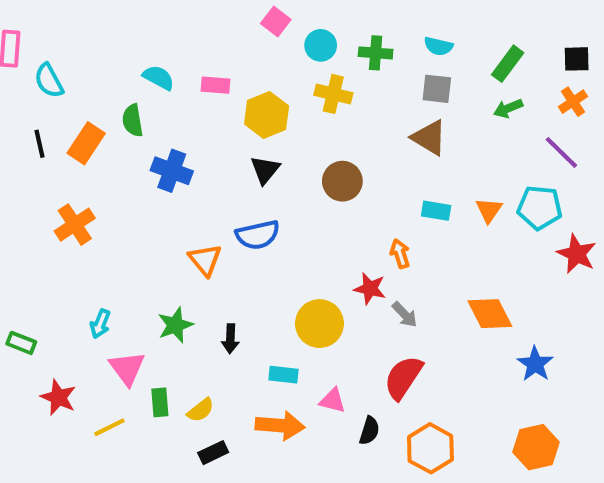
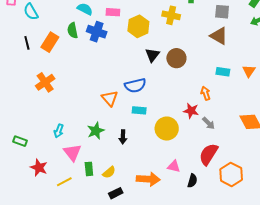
black triangle: (265, 170) -> (152, 55), moved
blue cross: (172, 171) -> (97, 32), moved
cyan rectangle: (283, 375) -> (139, 110), moved
orange hexagon: (430, 448) -> (231, 174), moved

